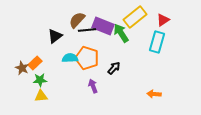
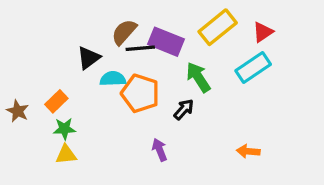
green arrow: (121, 33) -> (198, 77), moved
cyan rectangle: (157, 42) -> (253, 68), turned 40
cyan semicircle: (70, 58) -> (113, 79), moved
brown star: (22, 68) -> (18, 111), moved
purple arrow: (93, 86) -> (160, 150), moved

